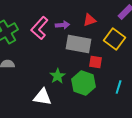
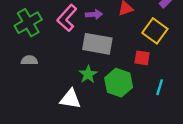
gray rectangle: (79, 44) -> (97, 44), moved
red square: (96, 62) -> (142, 58), moved

